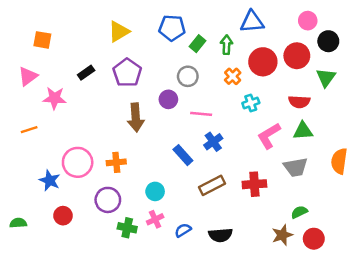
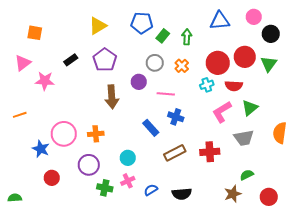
blue triangle: (252, 22) -> (220, 21), moved
red circle: (297, 56) -> (245, 57), moved
red circle: (263, 62) -> (218, 63), moved
orange cross: (233, 76) -> (182, 66), moved
red semicircle: (299, 102) -> (234, 86), moved
orange line: (29, 130) -> (20, 115), moved
green triangle: (303, 131) -> (250, 108), turned -36
blue cross: (213, 142) -> (176, 117), turned -35
green semicircle: (18, 223) -> (15, 198), moved
red circle: (314, 239) -> (269, 197), moved

